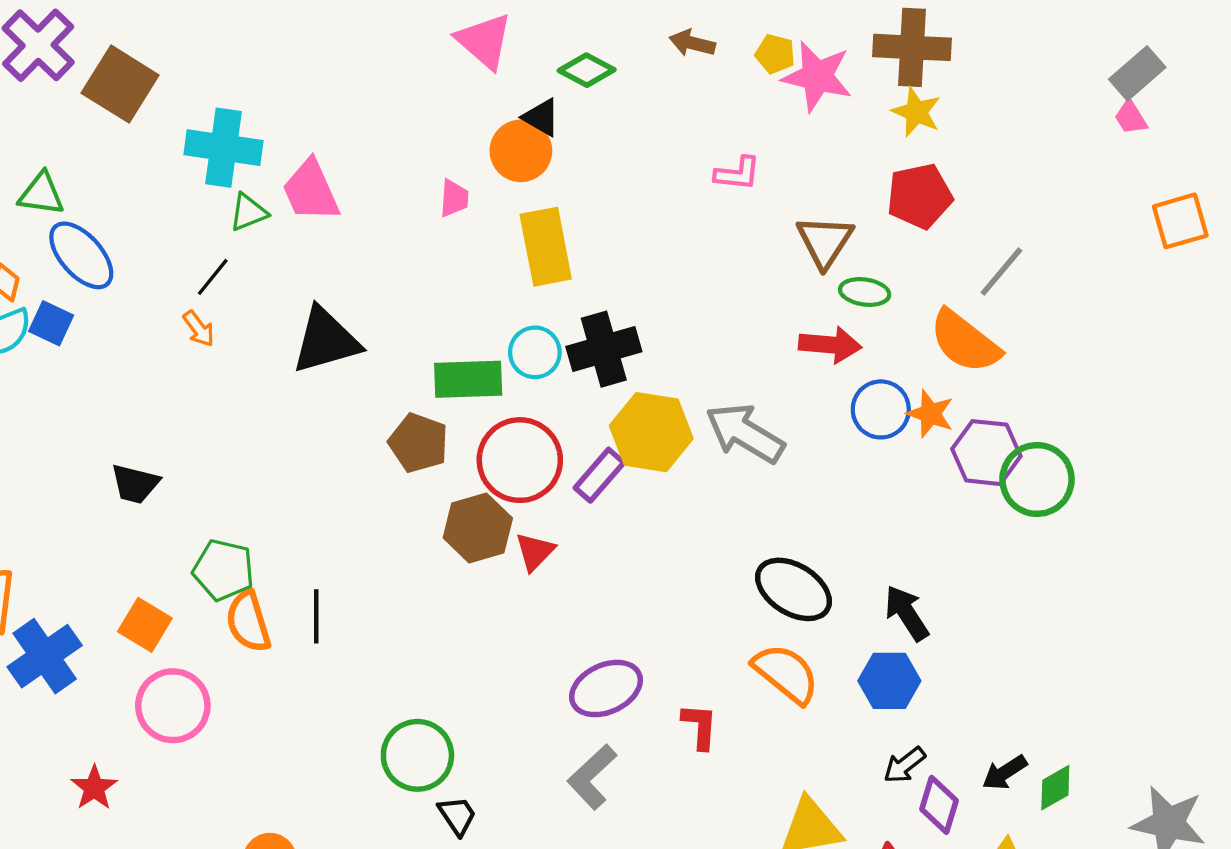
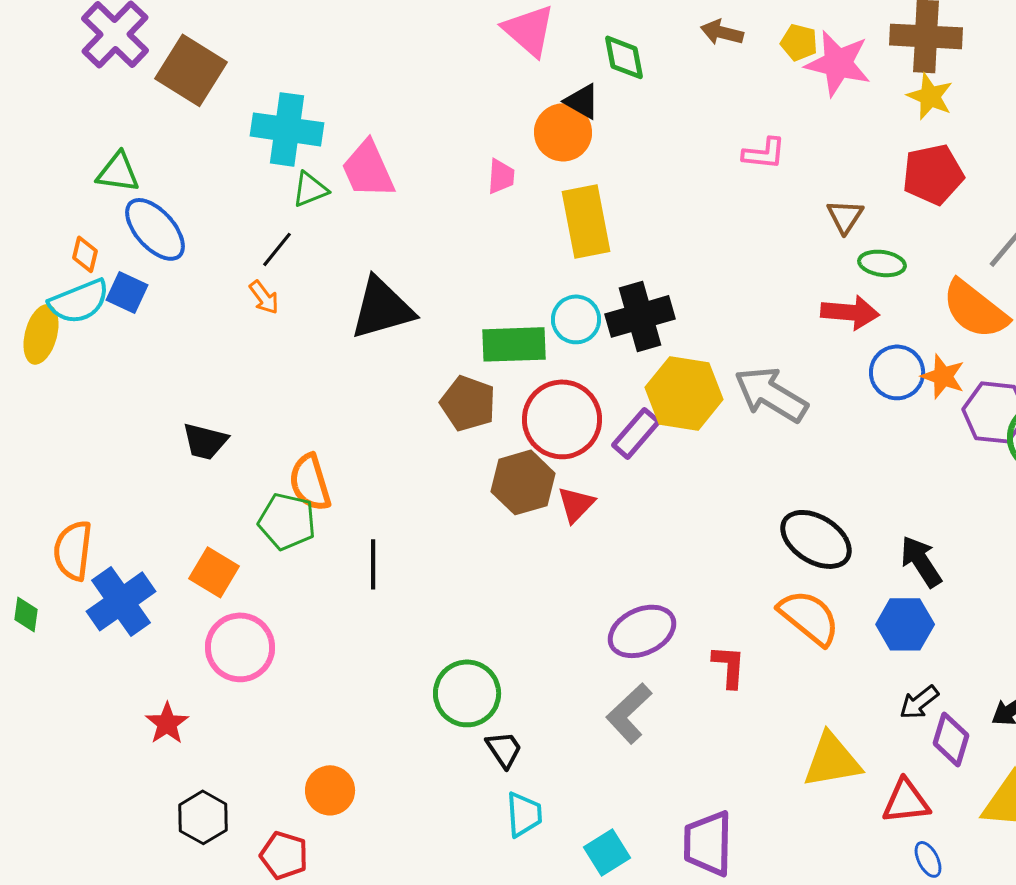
green diamond: (587, 70) -> (624, 57), turned 51
brown triangle: (825, 241) -> (845, 216), size x0.7
orange semicircle: (248, 622) -> (310, 482), moved

